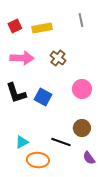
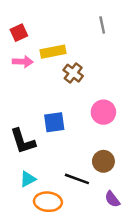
yellow rectangle: (42, 28) -> (53, 52), moved
pink arrow: (22, 58) -> (23, 62), moved, size x0.7
black L-shape: (16, 93) -> (23, 141), moved
blue square: (43, 97) -> (54, 122), turned -36

